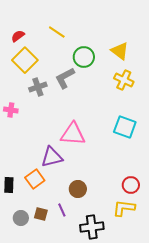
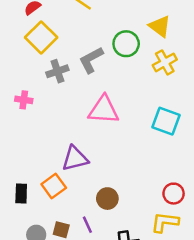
green circle: (84, 57) -> (126, 44), moved
yellow cross: (124, 80) -> (165, 62), turned 36
pink triangle: (73, 134) -> (104, 110), moved

